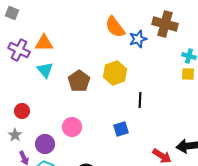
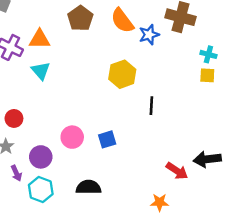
brown pentagon: (79, 81) -> (80, 18), moved
blue square: (121, 129) -> (107, 139), moved

